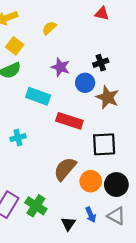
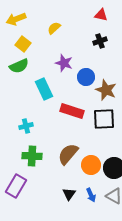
black cross: (101, 63) -> (100, 41), moved
cyan rectangle: (38, 96) -> (44, 89), turned 45
black square: (104, 144) -> (104, 119), moved
green cross: (36, 206) -> (32, 156), moved, turned -30
black triangle: (68, 224) -> (69, 194), moved

